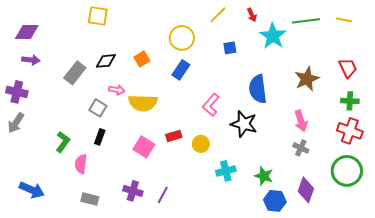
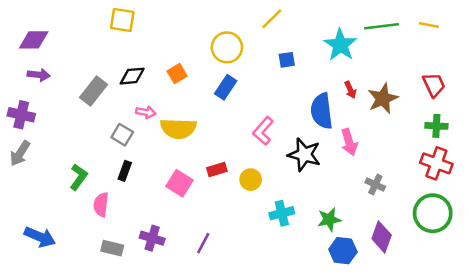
red arrow: (252, 15) -> (350, 90), moved
pink arrow: (301, 121) -> (349, 142), moved
green star: (264, 176) -> (329, 219), turned -30
purple cross: (133, 191) -> (152, 238), moved

